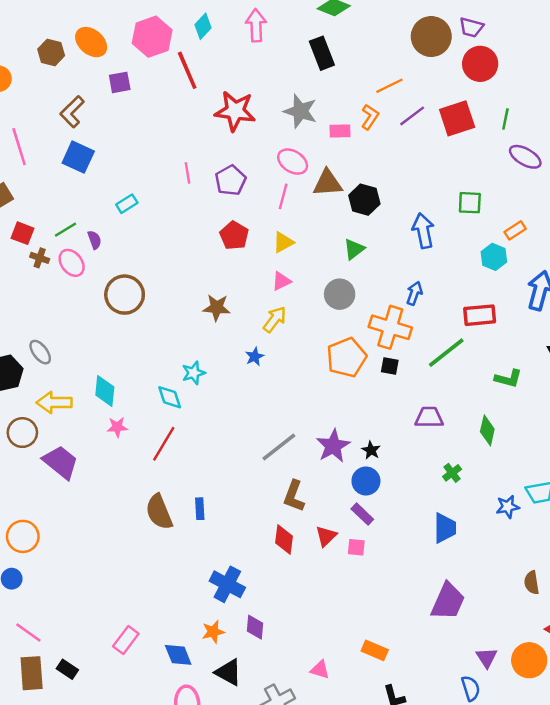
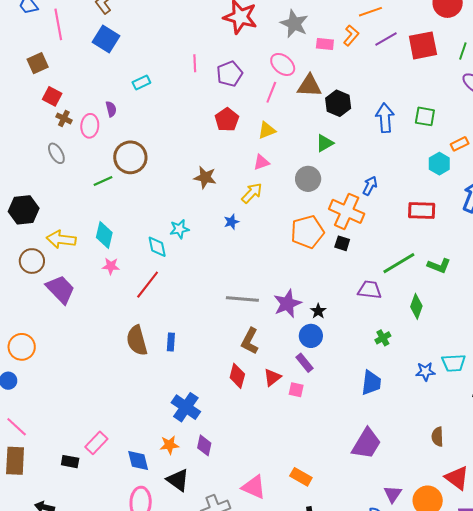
green line: (66, 230) -> (103, 181), moved
blue arrow: (423, 231) -> (385, 118), moved
pink ellipse: (72, 263) -> (90, 126), turned 35
gray ellipse: (40, 352) -> (56, 153), moved
green line: (446, 353) -> (399, 263), moved
gray line: (279, 447) -> (242, 299), turned 36
black rectangle: (67, 669) -> (70, 462), moved, turned -30
pink triangle: (320, 670) -> (254, 487), size x1.5

